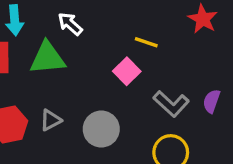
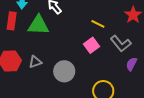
pink square: (127, 71) -> (91, 45), moved
gray L-shape: (171, 104) -> (121, 44), moved

